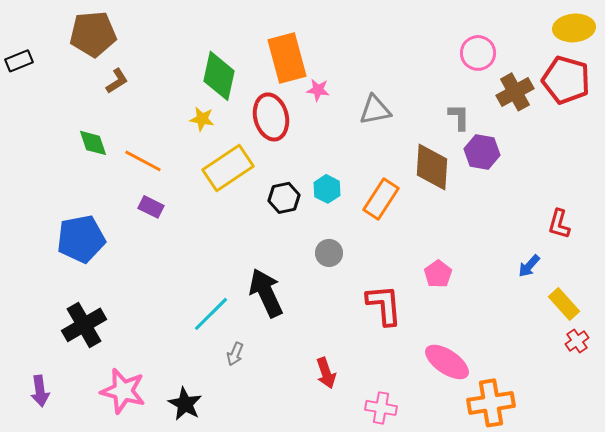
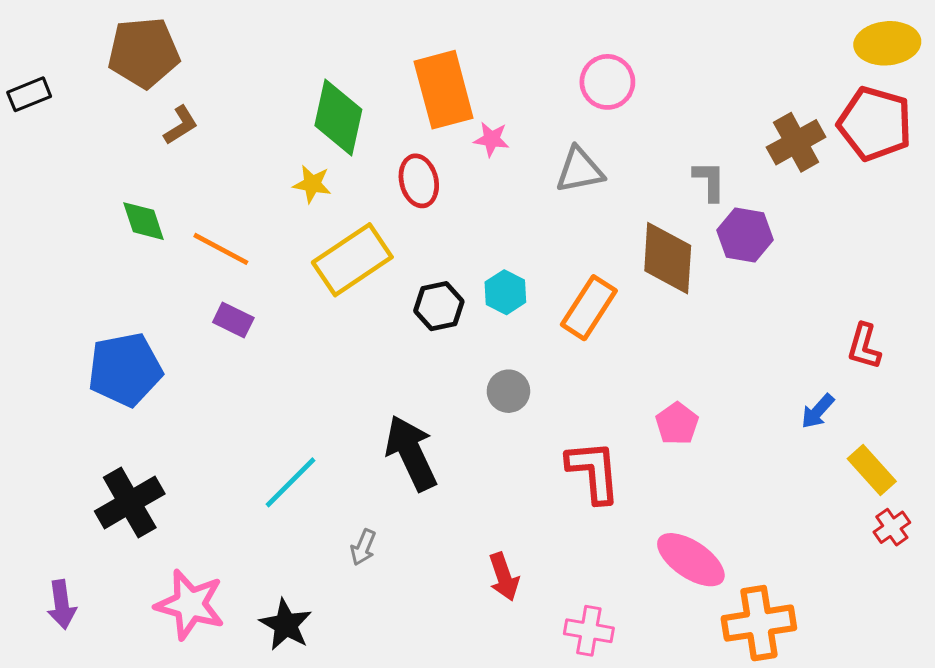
pink circle: (478, 53) -> (607, 82), moved
red ellipse: (271, 117) -> (419, 181), size x0.7
cyan line: (211, 314) -> (290, 482), moved

